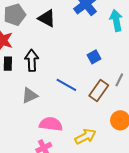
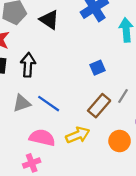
blue line: (66, 85) -> (49, 104), moved
yellow arrow: (85, 136) -> (78, 135), moved

